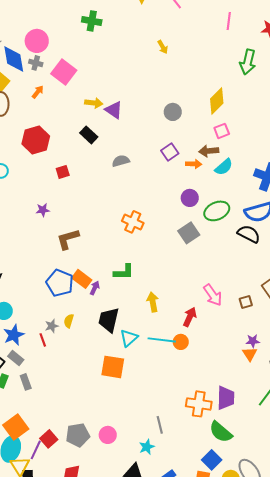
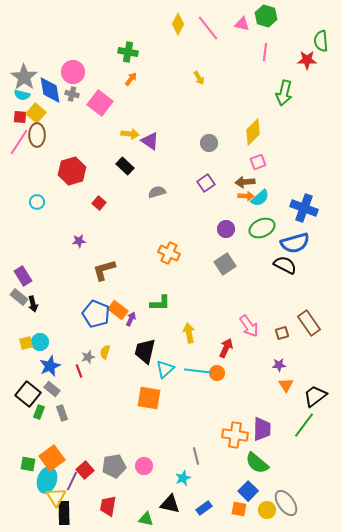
orange arrow: (38, 92) -> (131, 79), moved
orange arrow: (194, 164) -> (246, 196), moved
red square: (63, 172) -> (99, 203), turned -32
green ellipse: (217, 211) -> (262, 228), moved
purple star: (253, 341) -> (279, 365), moved

